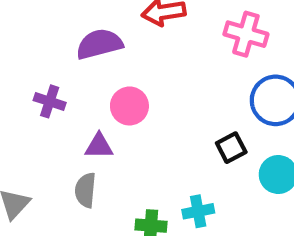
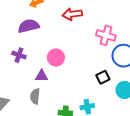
pink cross: (246, 34) -> (106, 35), moved
purple semicircle: (99, 44) -> (29, 26), moved

